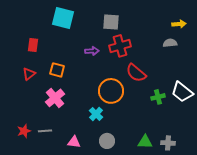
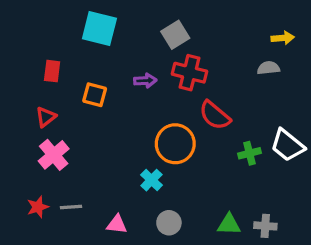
gray square: (111, 22) -> (175, 35), turned -36
red cross: (120, 46) -> (189, 73), turned 30
orange square: (57, 70) -> (95, 95), moved
pink cross: (55, 98) -> (54, 155), moved

